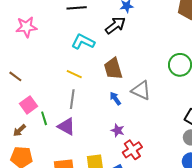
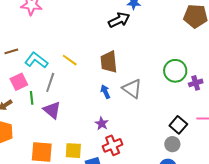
cyan L-shape: (83, 42) -> (36, 60), moved
brown line: (15, 76) -> (11, 51), turned -64
gray line: (72, 99) -> (50, 82), moved

